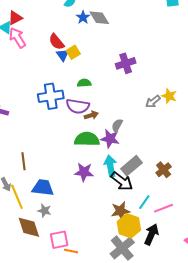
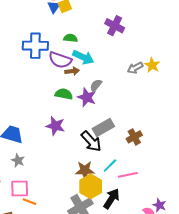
purple cross: (126, 63) -> (115, 26), turned 36
green semicircle: (87, 139) -> (64, 94), size x0.7
cyan arrow: (110, 166) -> (83, 57), moved, turned 115
gray star: (44, 211) -> (18, 160), moved

